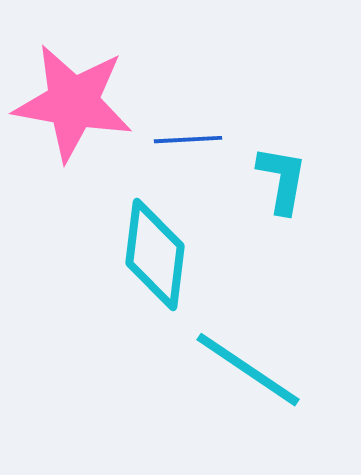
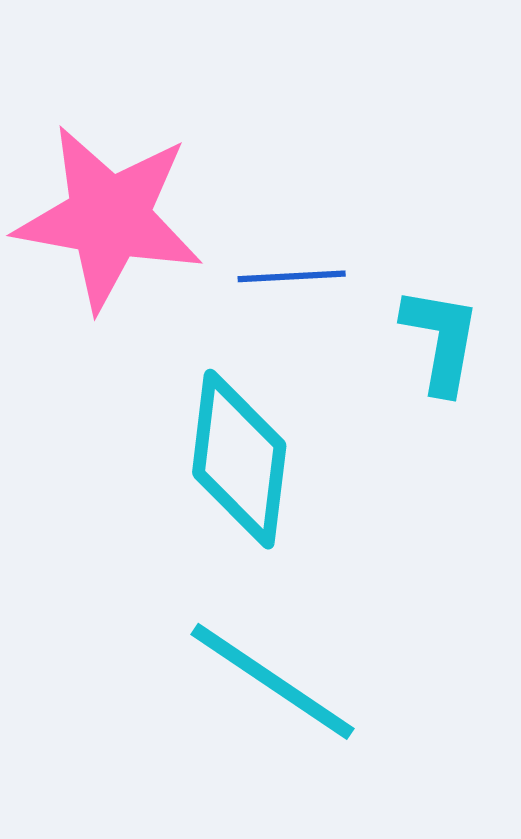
cyan line: (248, 370) -> (273, 681), moved

